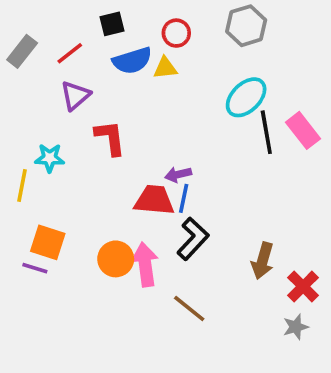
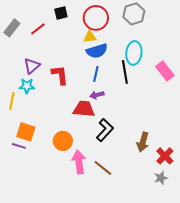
red circle: (176, 33) -> (96, 18), size x1.6
blue semicircle: (132, 61) -> (97, 51), moved
purple triangle: (75, 95) -> (32, 66), moved
cyan ellipse: (246, 97) -> (134, 53), turned -40
black line: (266, 132) -> (125, 72), moved
blue line: (184, 198) -> (96, 74), moved
pink arrow: (145, 264) -> (79, 162), moved

